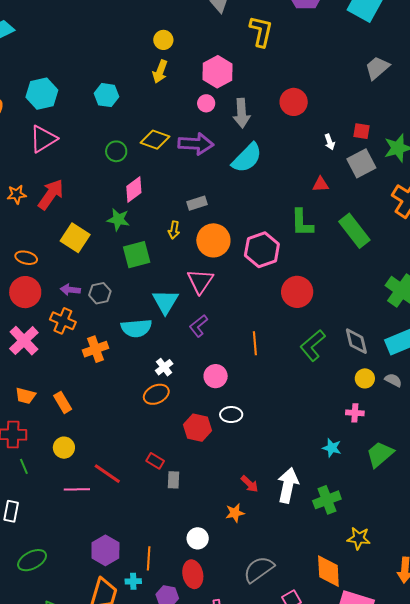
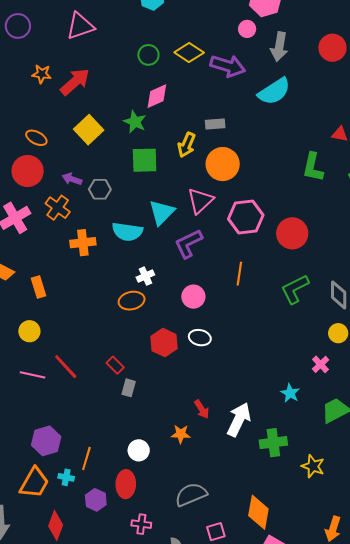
yellow arrow: (174, 230) -> (187, 145), size x1.4
pink hexagon: (262, 250) -> (246, 217), moved
purple L-shape: (198, 326) -> (188, 244), size x1.4
pink cross: (355, 413) -> (321, 364), turned 30
yellow star: (359, 538) -> (313, 466), moved

